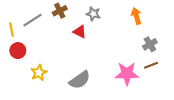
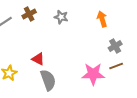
red triangle: (80, 32) -> (38, 59), moved
gray semicircle: (80, 80) -> (48, 80), turned -75

